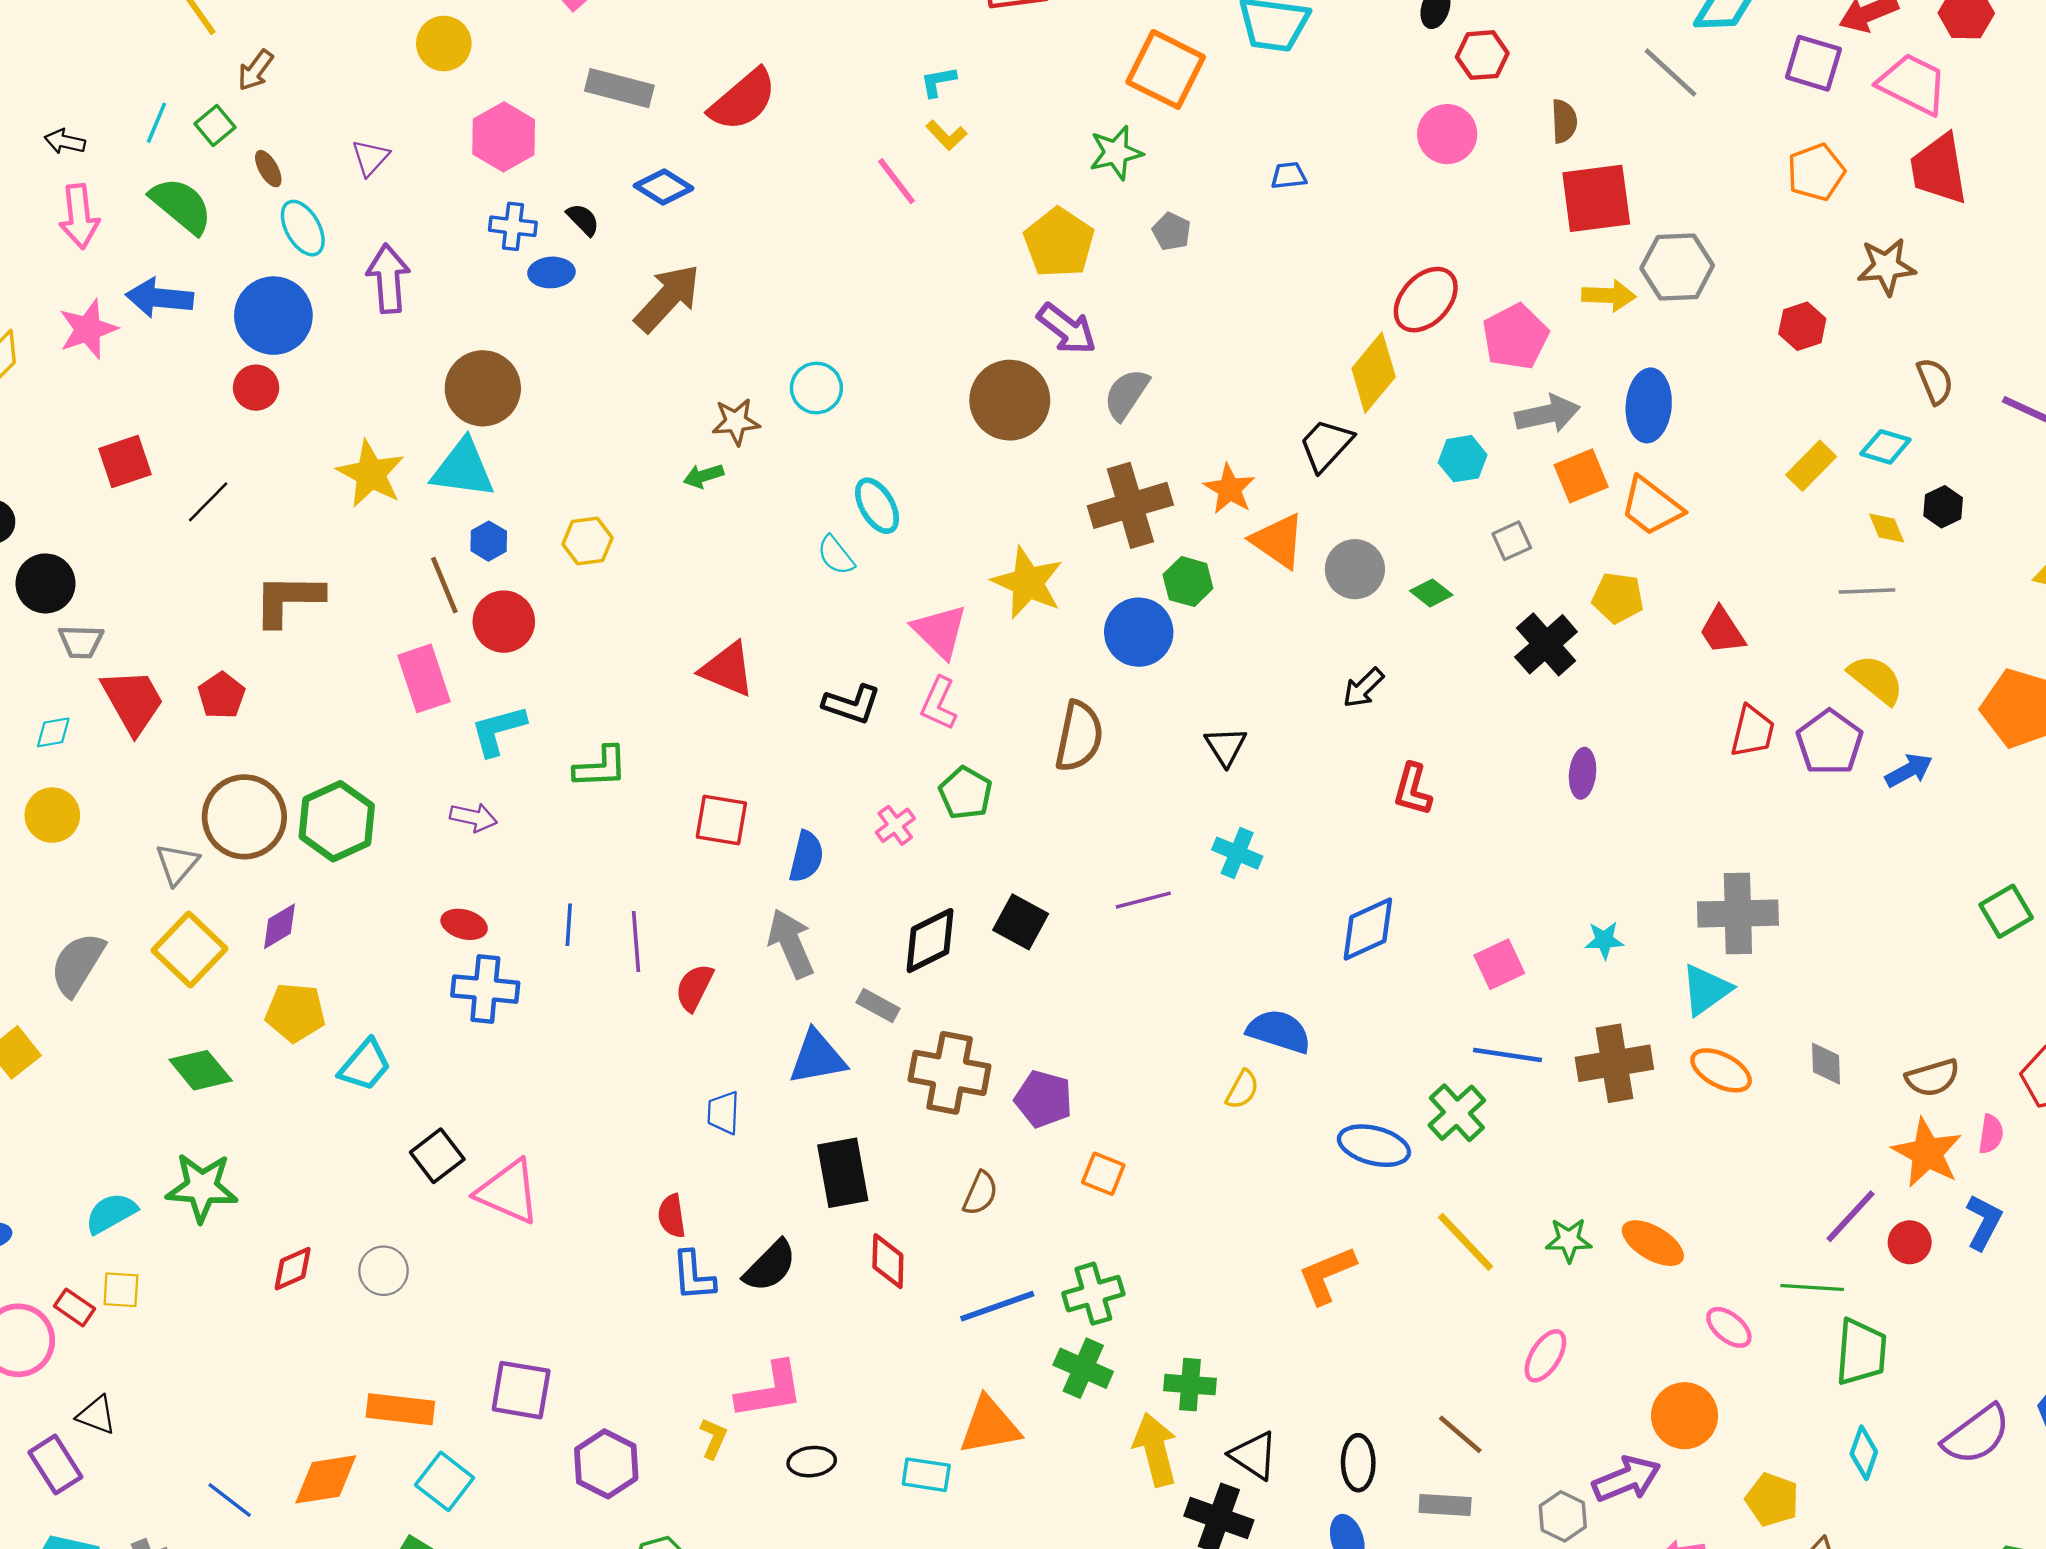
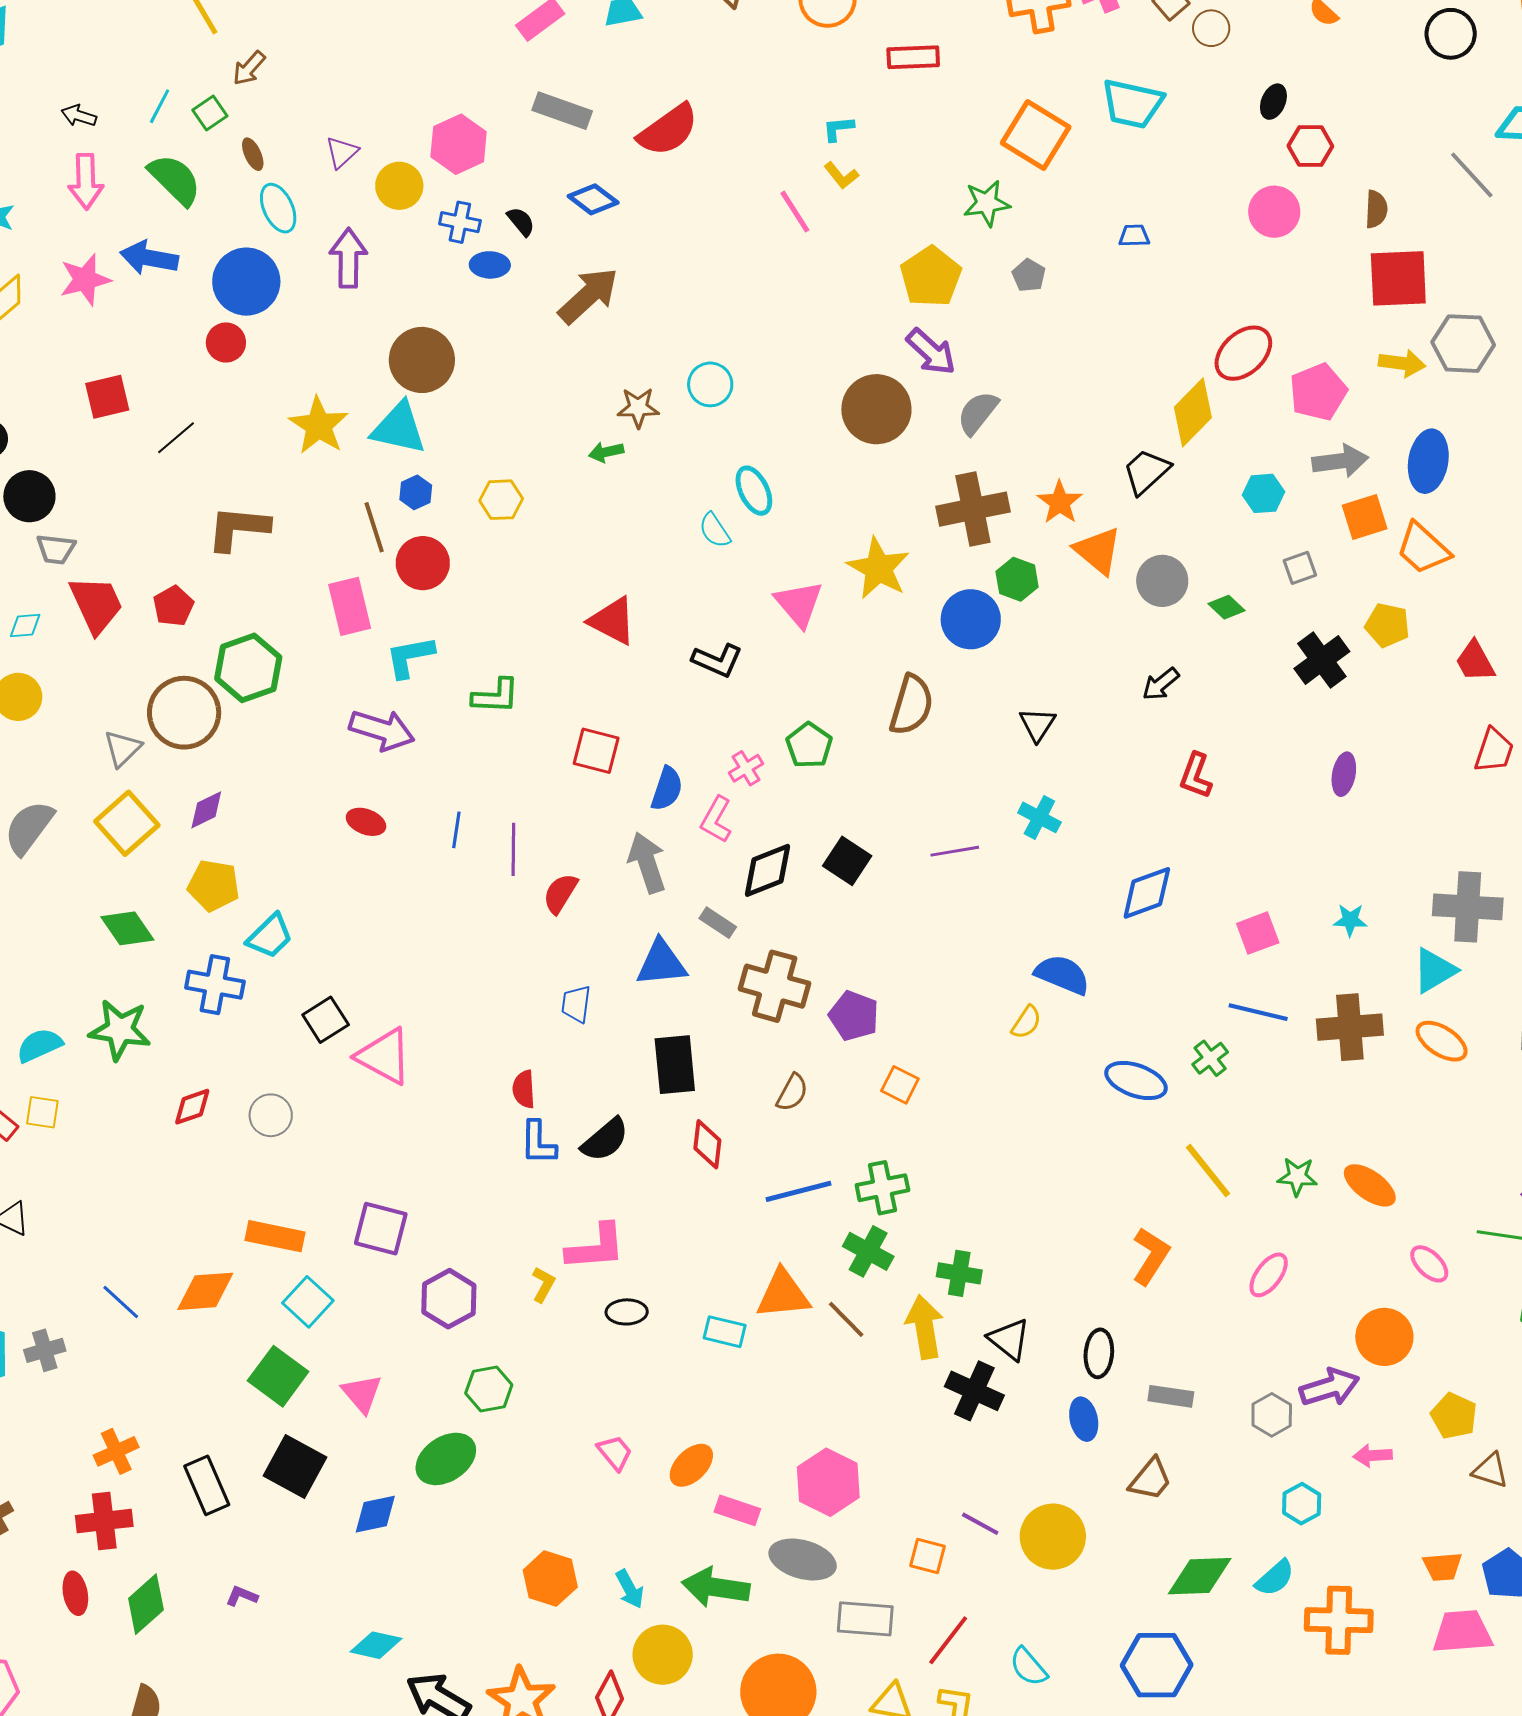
yellow circle: (444, 43) -> (399, 186), moved
pink L-shape: (939, 703) -> (716, 820), moved
purple arrow: (473, 817) -> (382, 730), size x1.6
green hexagon: (337, 821) -> (248, 668), moved
blue cross: (485, 989) -> (215, 985), moved
green cross: (1457, 1113) -> (1210, 1058), size x0.7
orange L-shape: (1327, 1275) -> (1151, 1256), moved, turned 140
brown line: (1460, 1434) -> (846, 1319), moved

